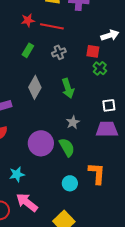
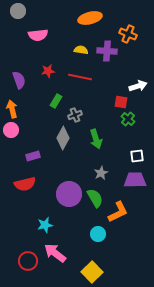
red star: (28, 20) -> (48, 71), moved
gray cross: (59, 52) -> (75, 115), moved
orange L-shape: (97, 173) -> (118, 212), moved, turned 60

